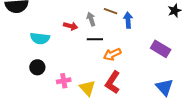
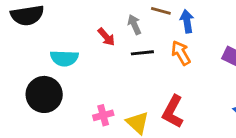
red arrow: (71, 26) -> (106, 37), turned 40
orange arrow: (112, 54) -> (181, 53), moved, turned 90
black circle: (37, 67) -> (44, 94), moved, size x1.6

